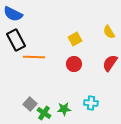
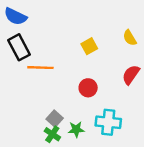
red circle: (74, 64) -> (88, 88), moved
cyan cross: (91, 103) -> (108, 122), size x1.5
gray square: (30, 104) -> (55, 119), moved

